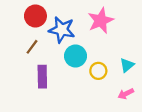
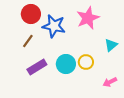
cyan circle: (75, 56) -> (66, 64), moved
cyan triangle: (127, 65) -> (111, 45), moved
purple rectangle: (42, 77) -> (37, 67), turned 60

